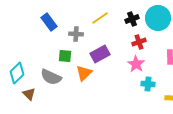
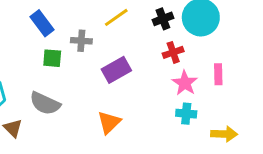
green square: (65, 56) -> (52, 58), moved
pink star: (136, 64) -> (185, 83), moved
orange triangle: (84, 73) -> (109, 122), moved

